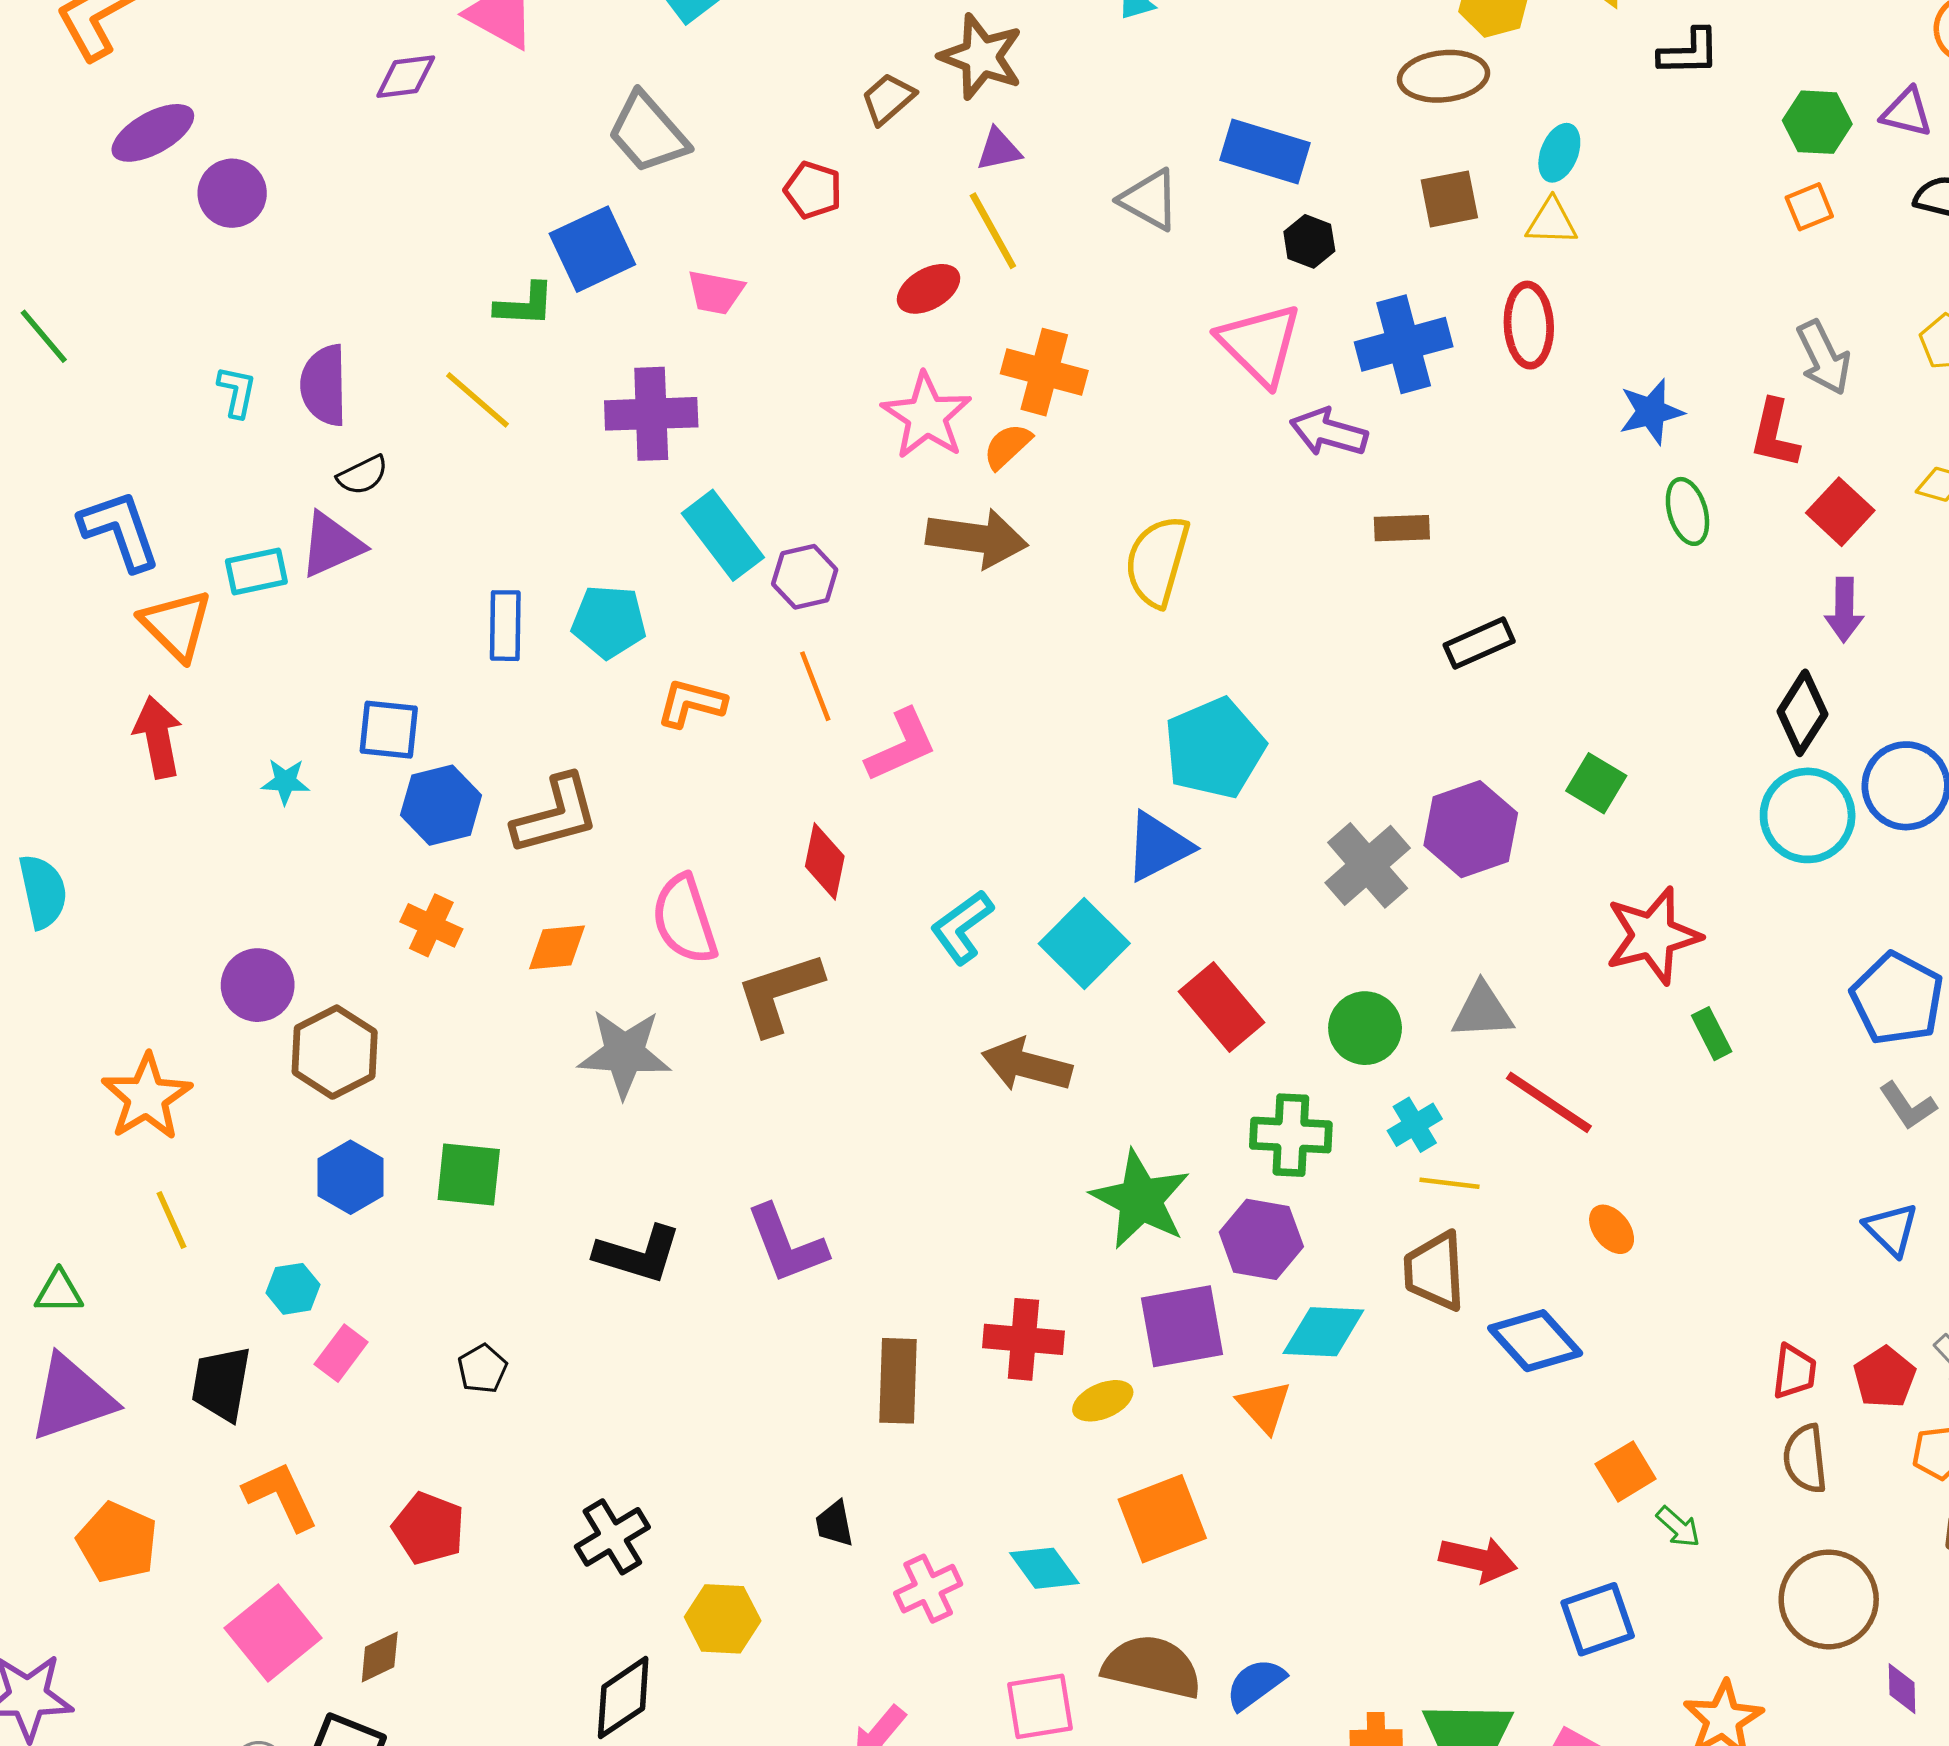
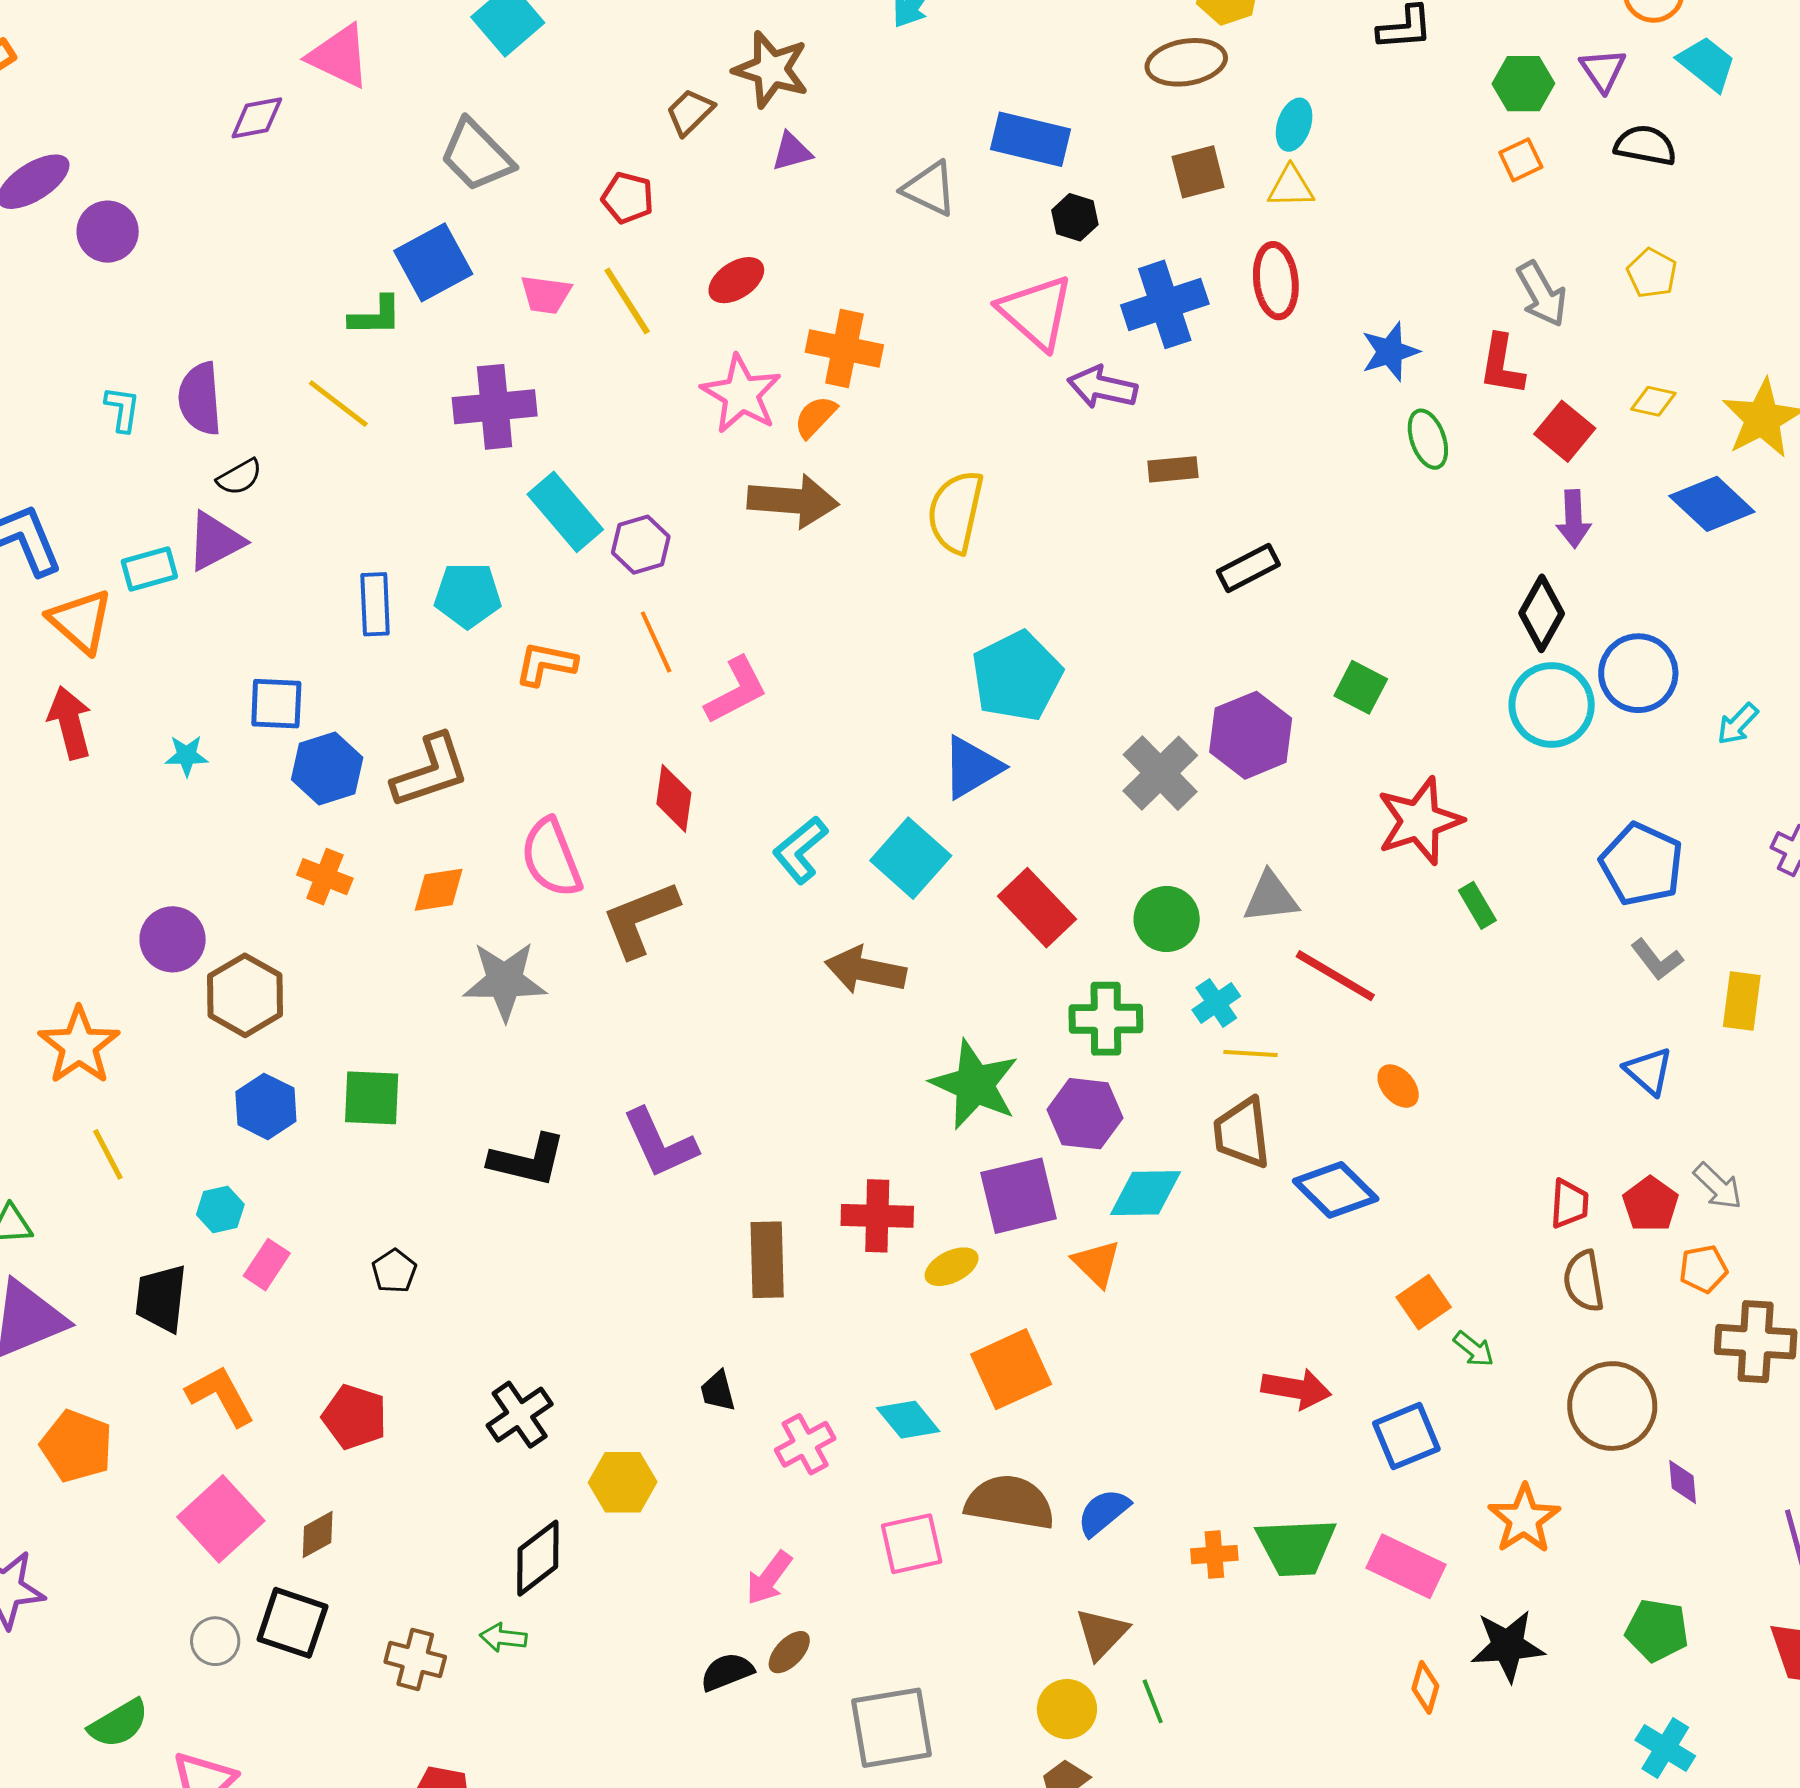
purple triangle: (1907, 112) -> (1603, 70), turned 45
yellow line: (993, 231) -> (627, 301), moved

